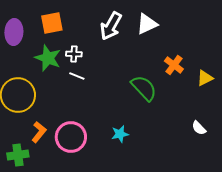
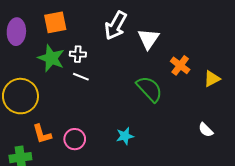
white triangle: (147, 24) -> (148, 39), moved, turned -30
orange L-shape: (39, 132) -> (42, 134), turned 125
pink circle: (71, 137) -> (75, 139), size x0.7

